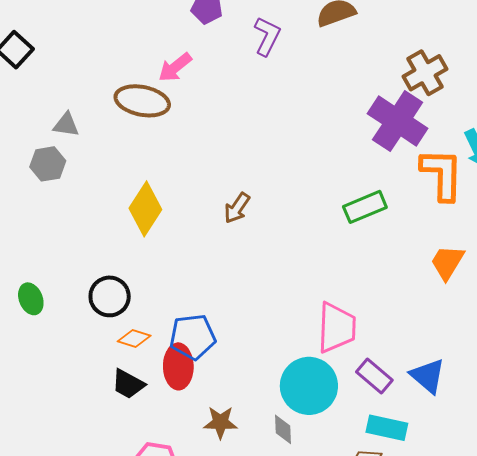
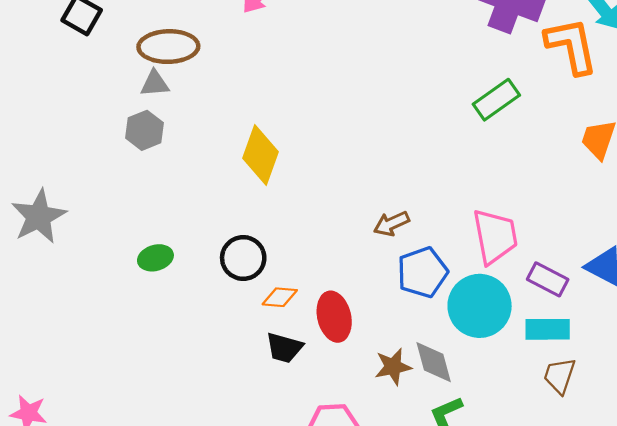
brown ellipse: (142, 101) -> (168, 47), moved
brown arrow: (237, 208) -> (391, 224), moved, turned 44
green ellipse: (31, 299) -> (155, 258), moved, turned -72
blue pentagon: (193, 337) -> (422, 272), moved
cyan rectangle: (387, 428) -> (548, 329), moved
gray diamond: (283, 429) -> (434, 362), moved, size x1.4

